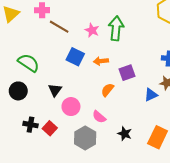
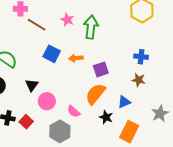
pink star: (92, 30) -> (67, 20), moved
orange semicircle: (107, 90) -> (95, 94), moved, size x1.6
blue triangle: (151, 95) -> (124, 102), moved
black star: (125, 134) -> (106, 117), moved

